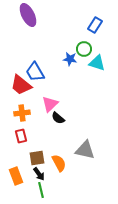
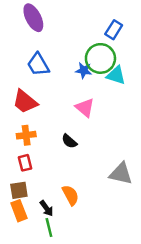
green circle: (84, 49) -> (100, 58), size x1.6
blue trapezoid: (35, 72) -> (38, 64), moved
pink triangle: (50, 104) -> (85, 108), moved, turned -36
gray triangle: (85, 150) -> (121, 174), moved
brown square: (37, 158) -> (19, 190), moved

